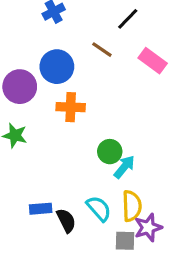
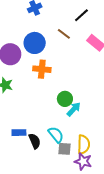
yellow semicircle: (132, 206) -> (84, 144), moved
purple star: (148, 227) -> (83, 161), moved, turned 30
gray square: (125, 241) -> (64, 149), moved

